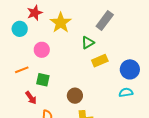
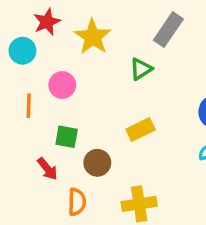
yellow rectangle: (100, 61) -> (141, 129), moved
orange line: (22, 70) -> (29, 106), moved, turned -64
brown circle: (75, 96) -> (97, 163), moved

